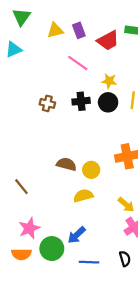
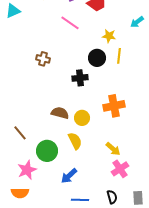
yellow star: (109, 81) -> (109, 36), moved
black cross: (81, 101) -> (80, 78), moved
yellow semicircle: (83, 196) -> (75, 141), turned 78
green circle: (52, 249) -> (47, 151), moved

